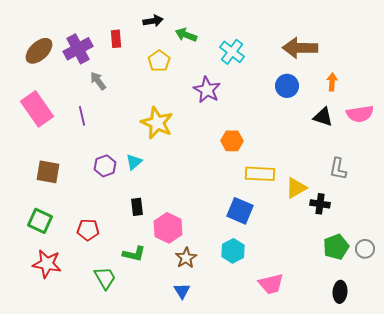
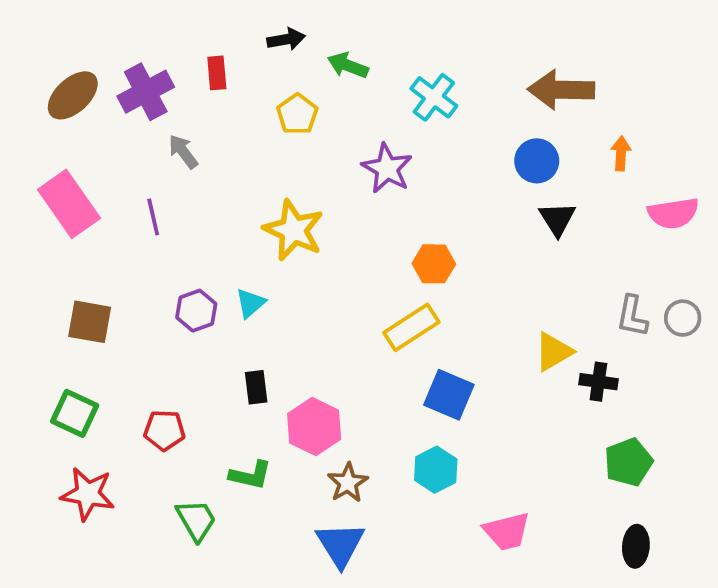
black triangle: (323, 117) -> (557, 219), moved, turned 40
yellow rectangle: (260, 174) -> (411, 327), moved, turned -36
gray circle: (365, 249) -> (683, 318), moved
blue triangle: (182, 291) -> (340, 544), size x1.6

